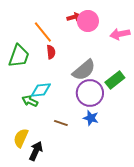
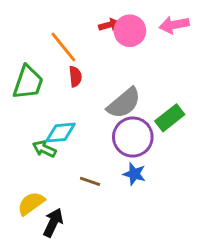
pink arrow: (120, 34) -> (174, 25), moved
yellow semicircle: (21, 138) -> (31, 203), turned 30

